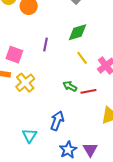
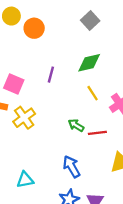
blue arrow: (57, 121) -> (72, 167), moved, turned -54
cyan triangle: (30, 136) -> (25, 180), turned 42

